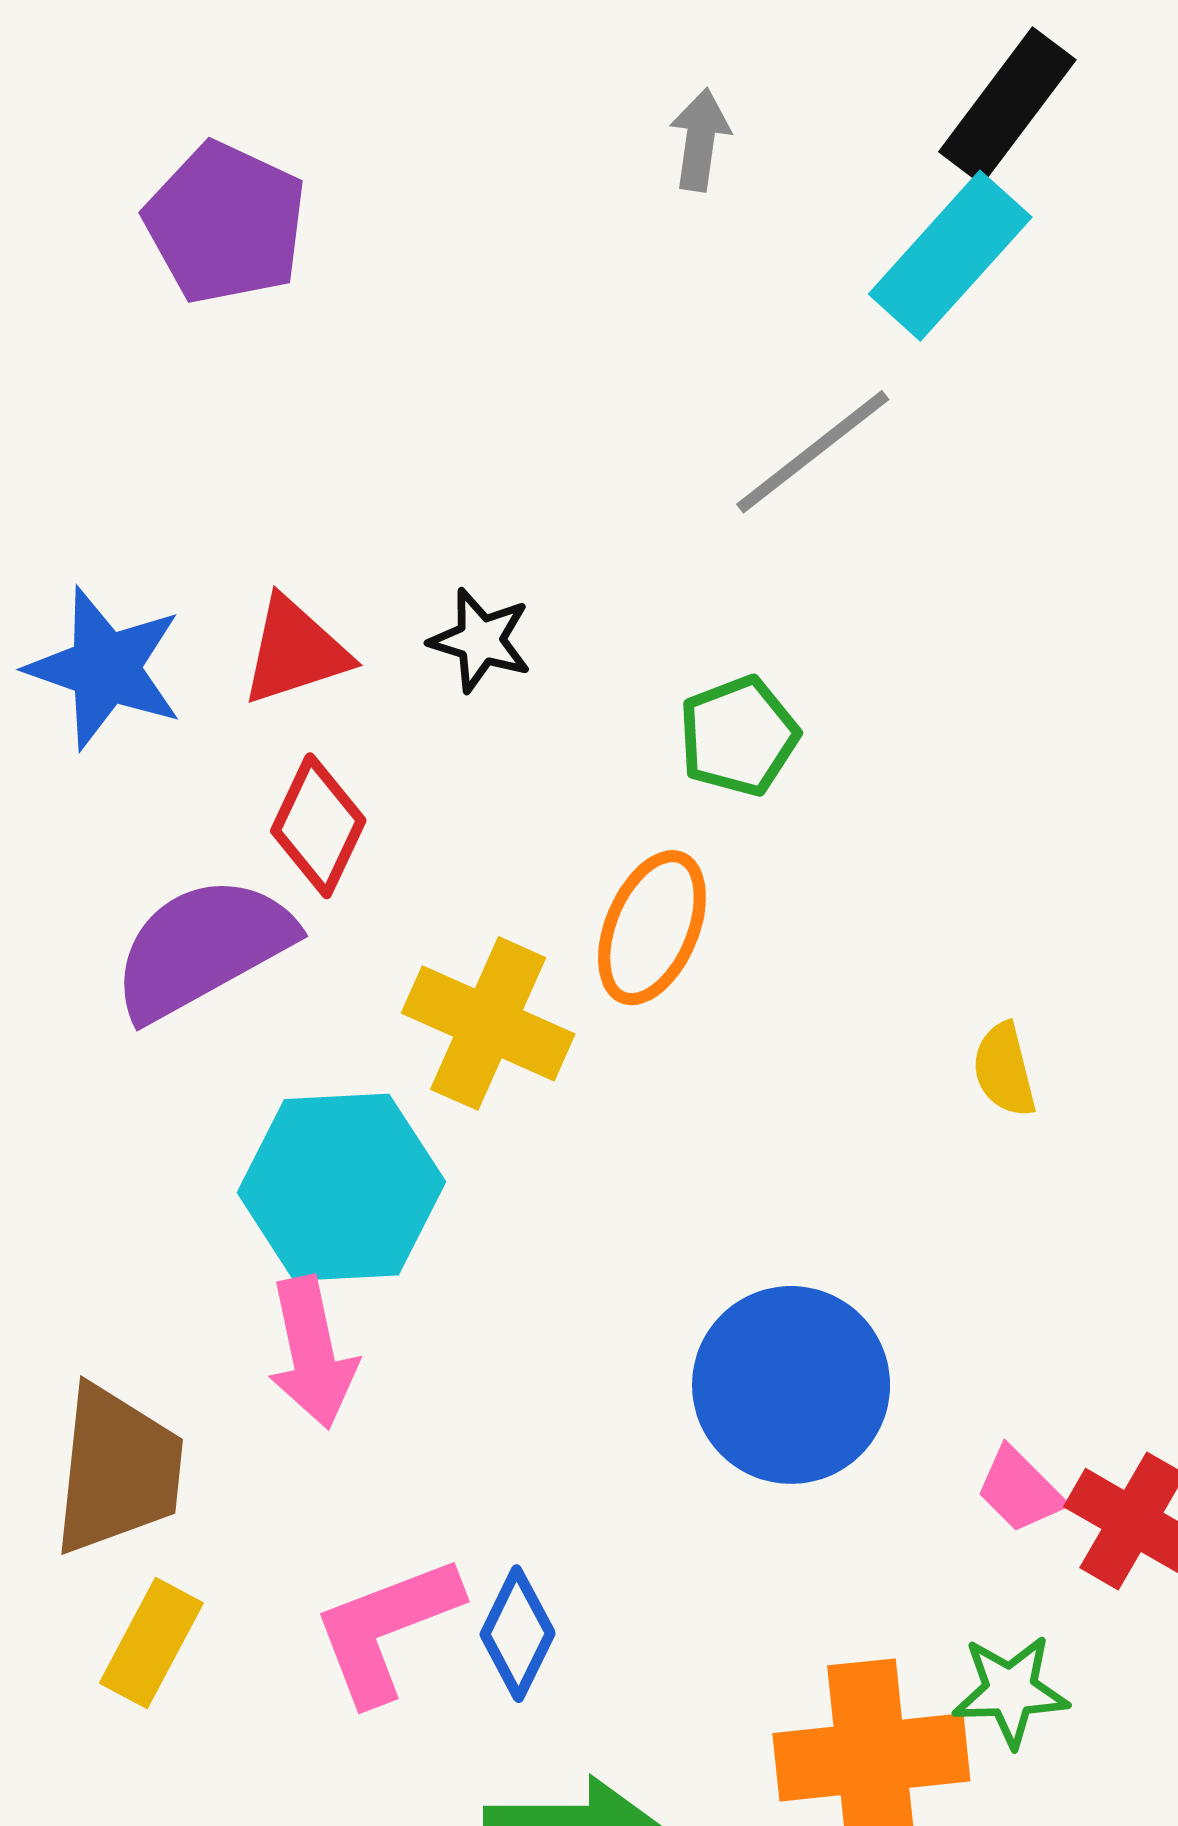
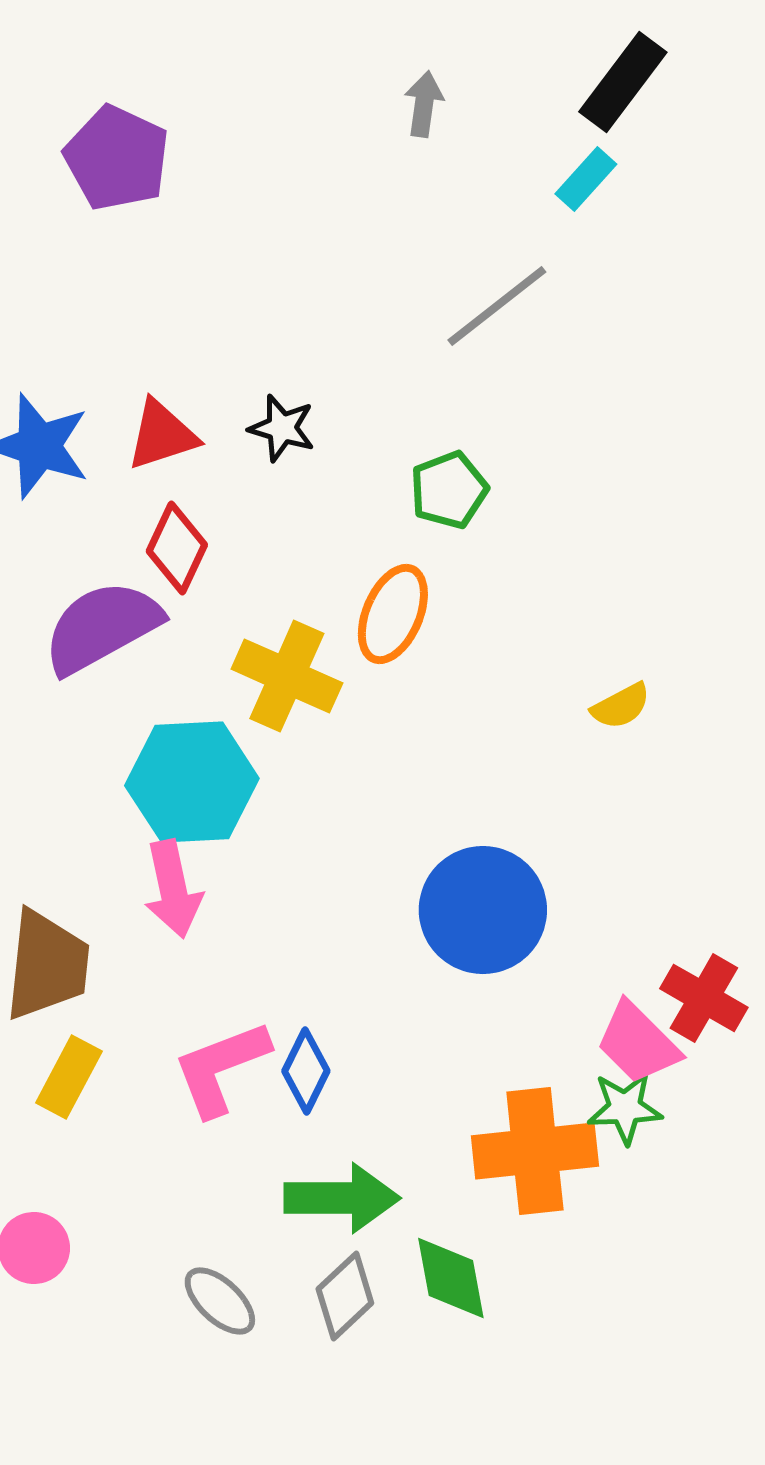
cyan rectangle: (950, 256) -> (586, 179), size x0.6
yellow semicircle: (1004, 1070) -> (621, 706), turned -104
pink trapezoid: (1020, 1490) -> (638, 1043), moved, size x1.5

